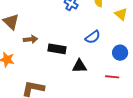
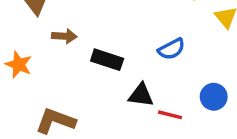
blue circle: (120, 53) -> (214, 97), moved
red line: (112, 77) -> (170, 115), moved

